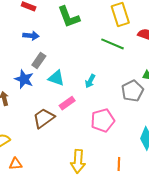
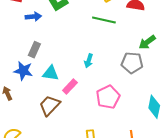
blue arrow: (31, 36) -> (33, 17), moved
cyan triangle: (56, 78) -> (51, 73), moved
gray pentagon: (132, 91) -> (132, 63), turned -30

